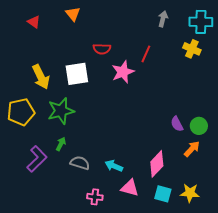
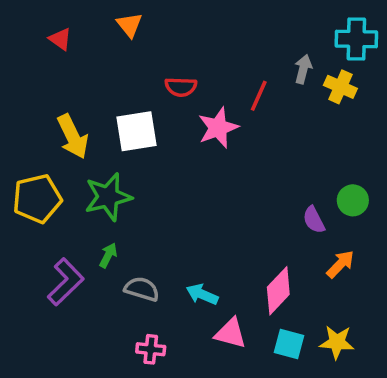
gray arrow: (163, 19) -> (303, 69), moved
green circle: (199, 126) -> (353, 200), moved
pink cross: (95, 197) -> (151, 349), moved

